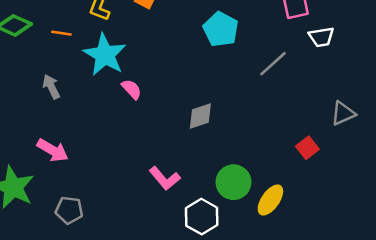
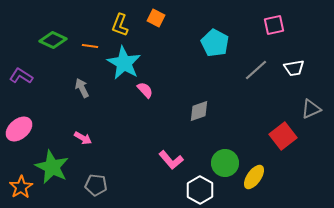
white trapezoid: (321, 37) -> (294, 68), moved
red square: (307, 148) -> (283, 136), size x1.5
pink arrow: (53, 150) -> (83, 138), size x0.7

